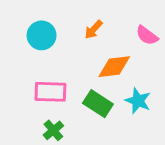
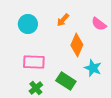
orange diamond: (114, 67) -> (77, 45), turned -60
green rectangle: (98, 104) -> (66, 81), moved

